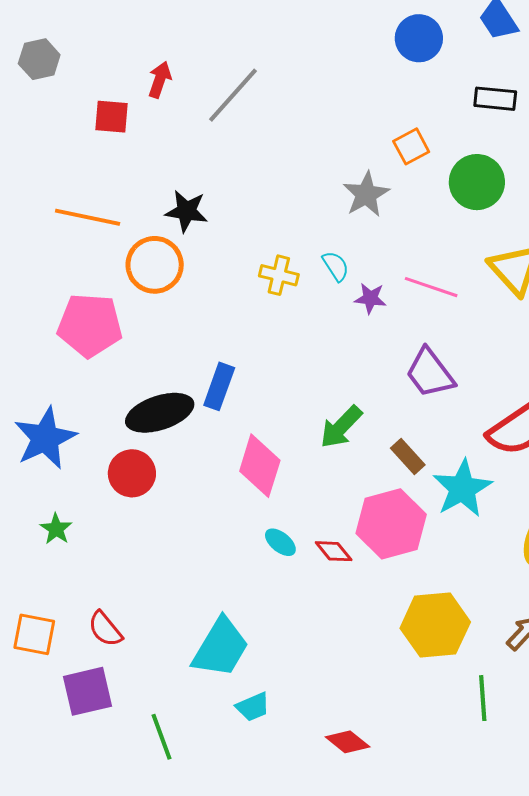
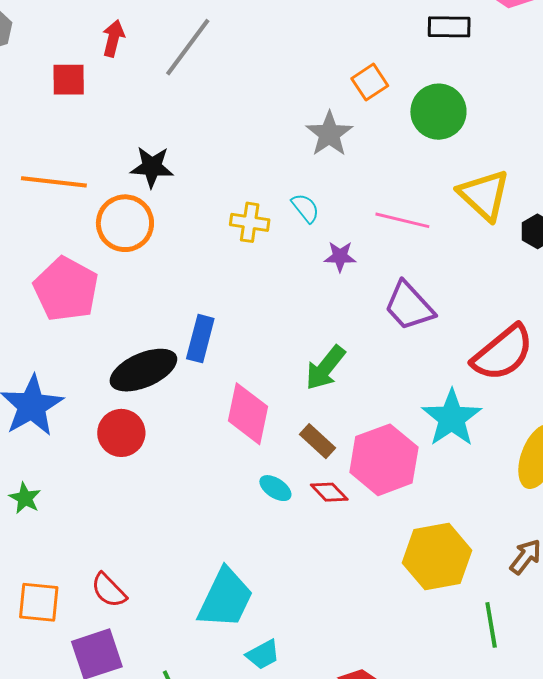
purple star: (370, 298) -> (340, 256), moved
pink pentagon: (90, 325) -> (66, 289), turned 30
brown rectangle: (408, 457) -> (317, 441), moved
green star: (56, 529) -> (25, 498), moved

